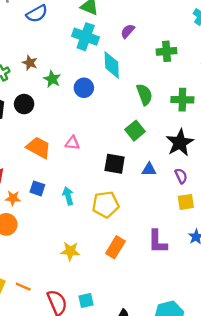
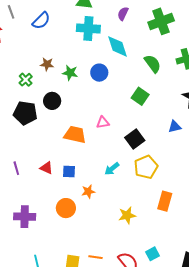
green cross: (167, 51) -> (161, 21), size x1.4
green square: (135, 131) -> (140, 96), moved
black square: (115, 164) -> (135, 139), moved, turned -30
blue square: (37, 188) -> (69, 171), moved
cyan arrow: (68, 196) -> (112, 169), turned -98
orange star: (13, 198) -> (88, 191), moved

